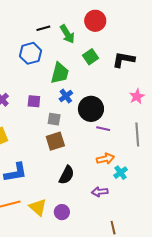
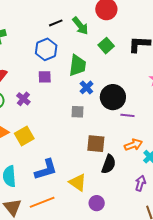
purple square: (34, 101) -> (45, 77), moved
brown square: (55, 141) -> (96, 144), moved, turned 30
black semicircle: (67, 175) -> (109, 164), moved
purple arrow: (100, 192) -> (140, 183), moved, turned 119
yellow triangle: (38, 207) -> (78, 182), moved

